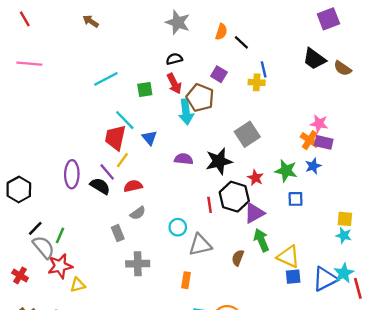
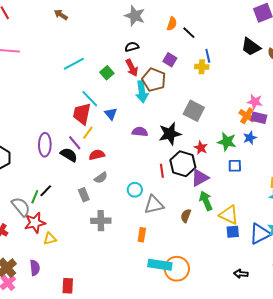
green square: (145, 89) -> (107, 73), turned -32
gray square: (247, 134) -> (194, 111), turned -30
black line: (35, 228) -> (46, 191), moved

